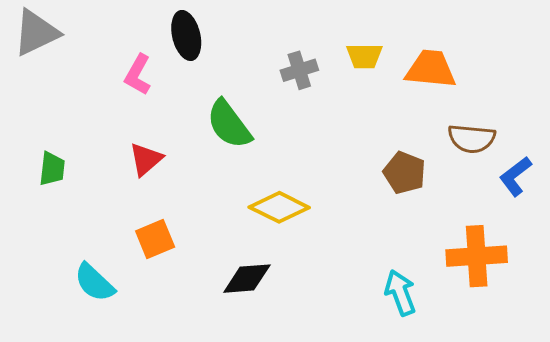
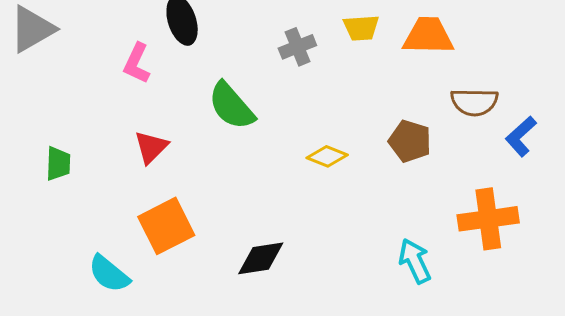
yellow diamond: (279, 207) -> (327, 156), moved, size x0.7
orange square: (155, 239) -> (166, 226), size x1.4

